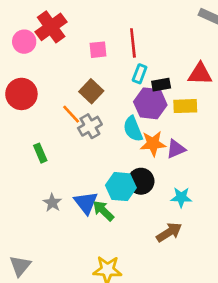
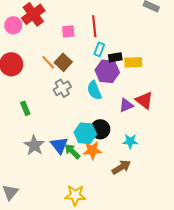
red triangle: (200, 74) -> (144, 100), moved, turned 36
yellow rectangle: (185, 106) -> (133, 62), moved
orange line: (71, 114) -> (48, 62), moved
orange star: (153, 144) -> (92, 150), moved
gray star: (52, 203) -> (34, 145), size x1.5

